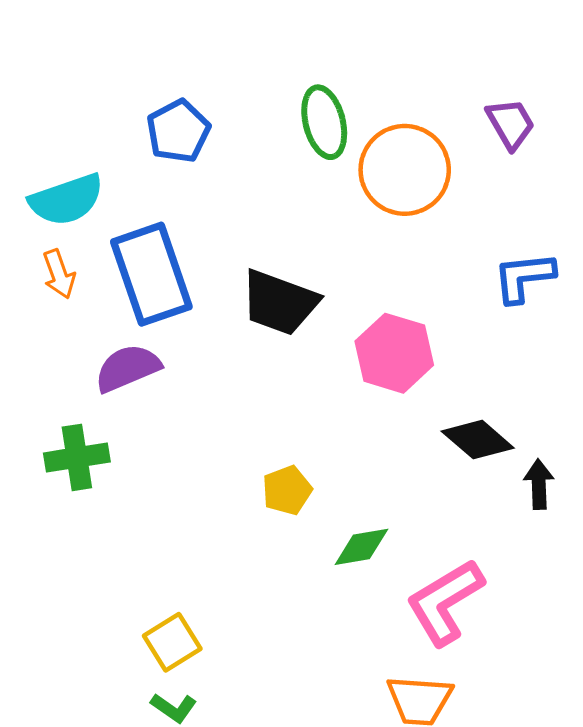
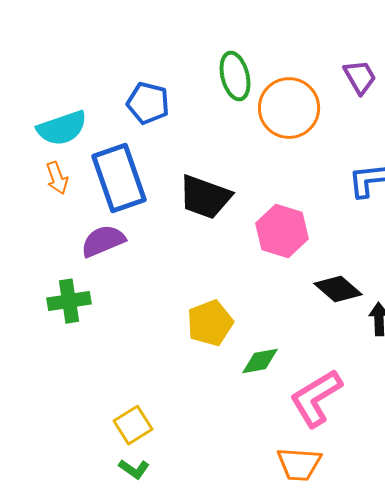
blue pentagon: (178, 131) -> (148, 103), moved, turned -30
yellow pentagon: (287, 490) -> (210, 323), size x1.4

